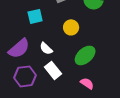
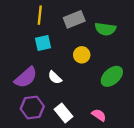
green ellipse: (85, 55) -> (112, 76), moved
white rectangle: (53, 70) -> (63, 113), moved

